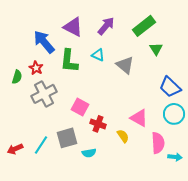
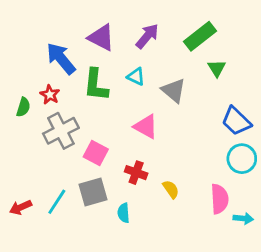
pink square: (80, 107) -> (96, 153), moved
pink triangle: (139, 118) -> (146, 127), moved
cyan semicircle: (89, 153) -> (124, 213), turned 96

